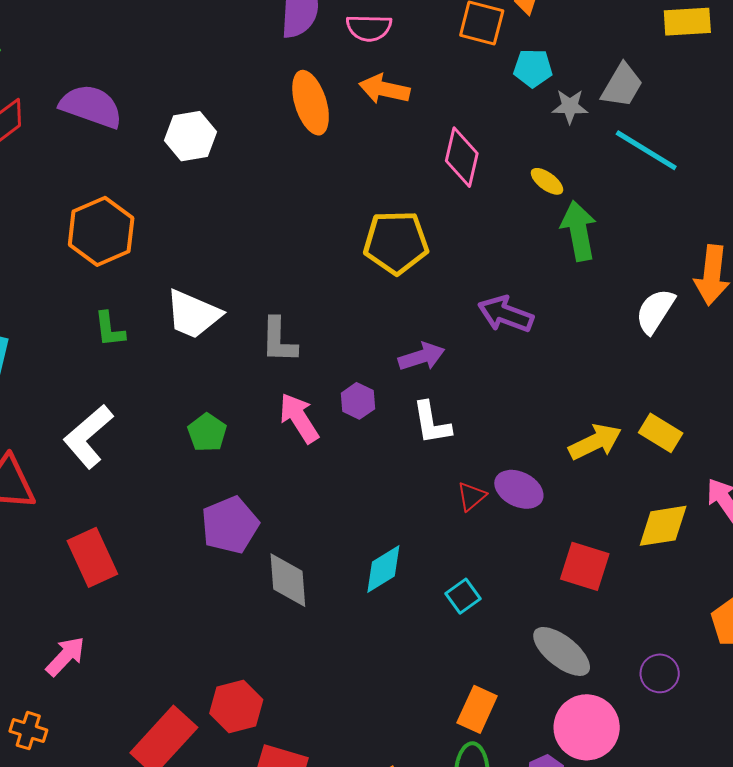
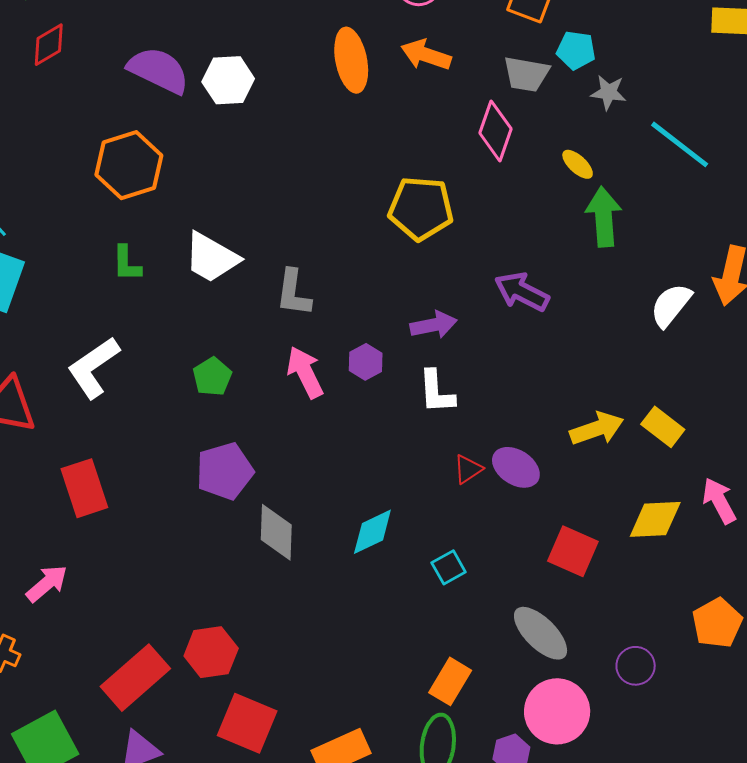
gray trapezoid: (622, 85) -> (526, 74), moved, turned 63
purple semicircle: (91, 106) -> (158, 70), moved

